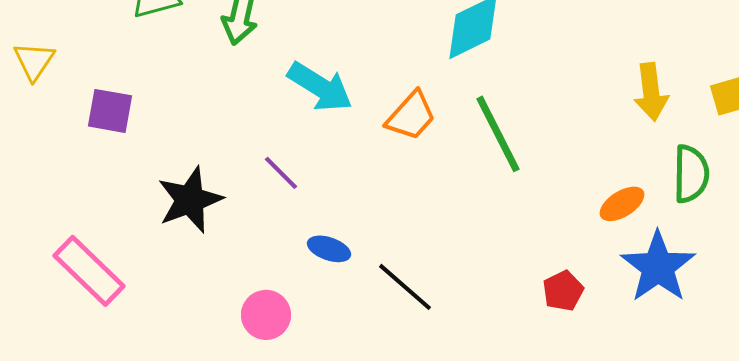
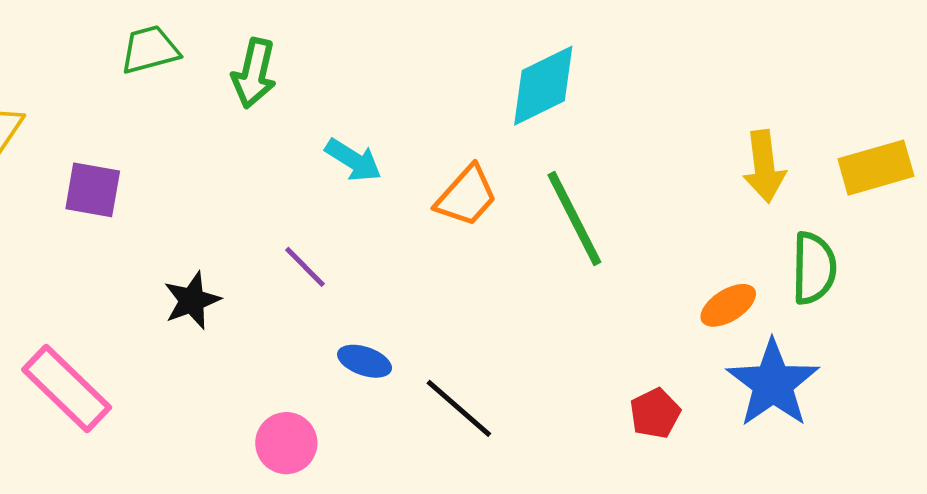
cyan arrow: (320, 87) -> (353, 160), size x0.7
black star: (190, 200) -> (192, 300), size x0.7

